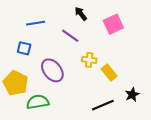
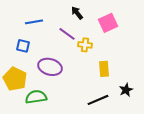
yellow cross: (89, 60) -> (85, 45), moved
purple ellipse: (52, 70) -> (50, 67), turned -35
yellow rectangle: (109, 72) -> (104, 69), turned 35

